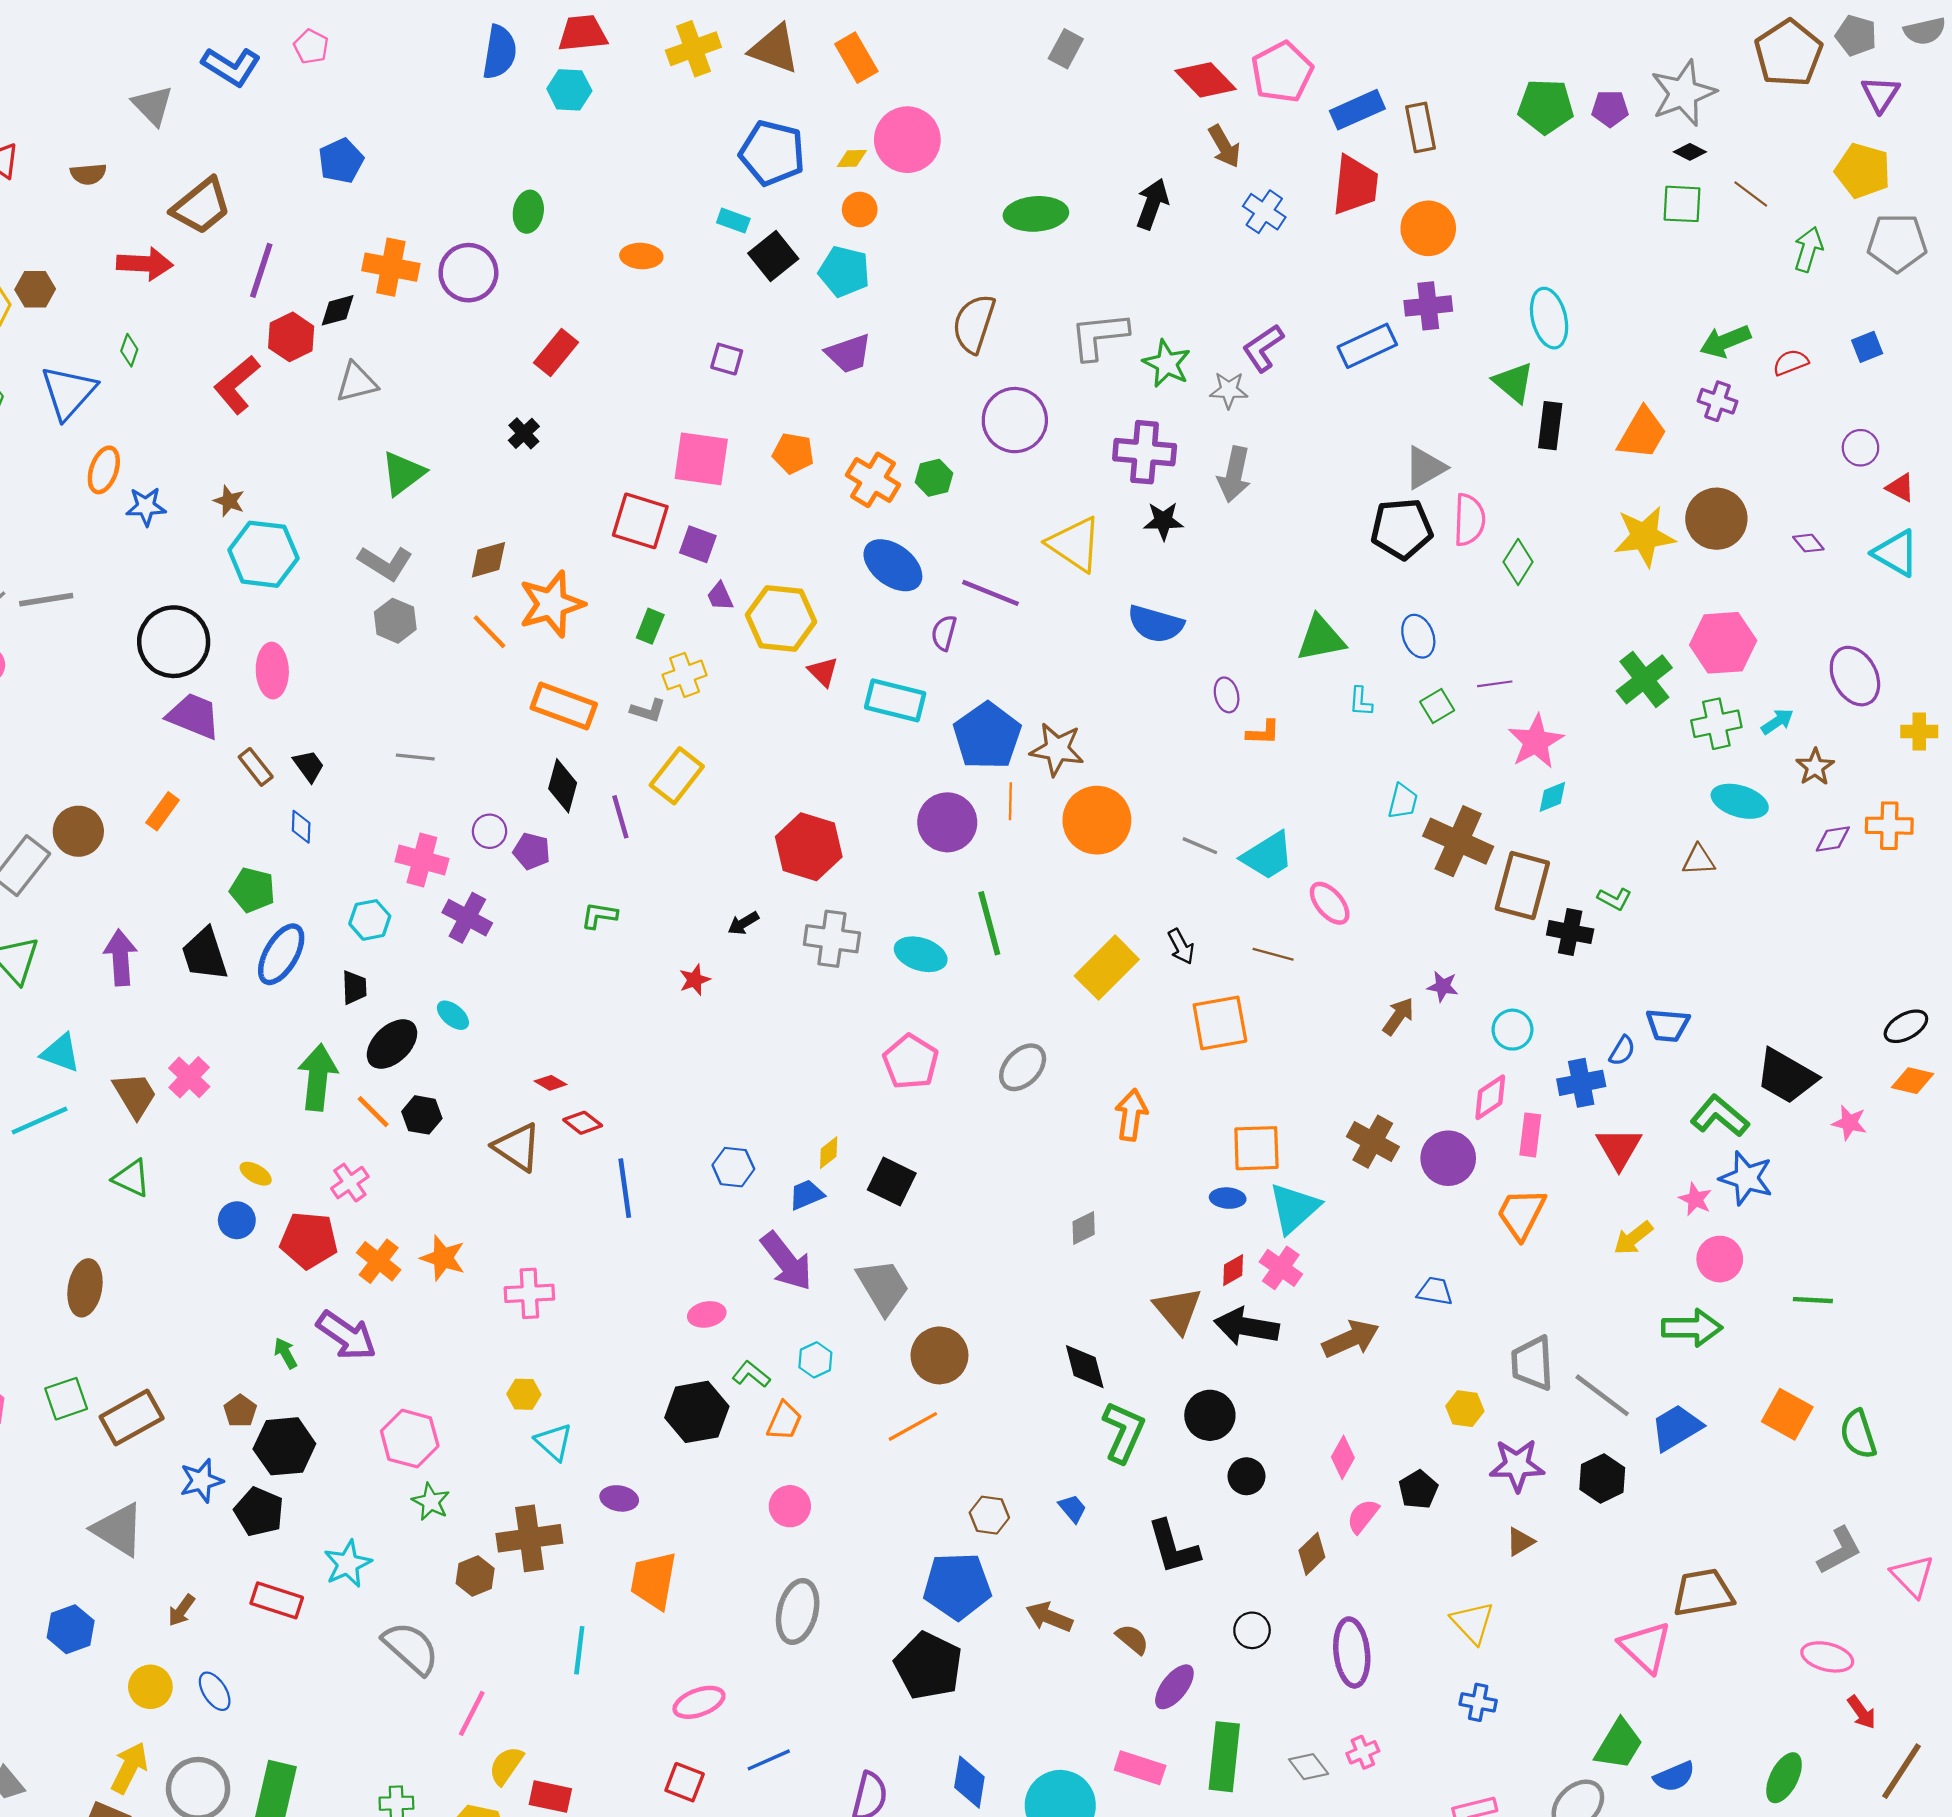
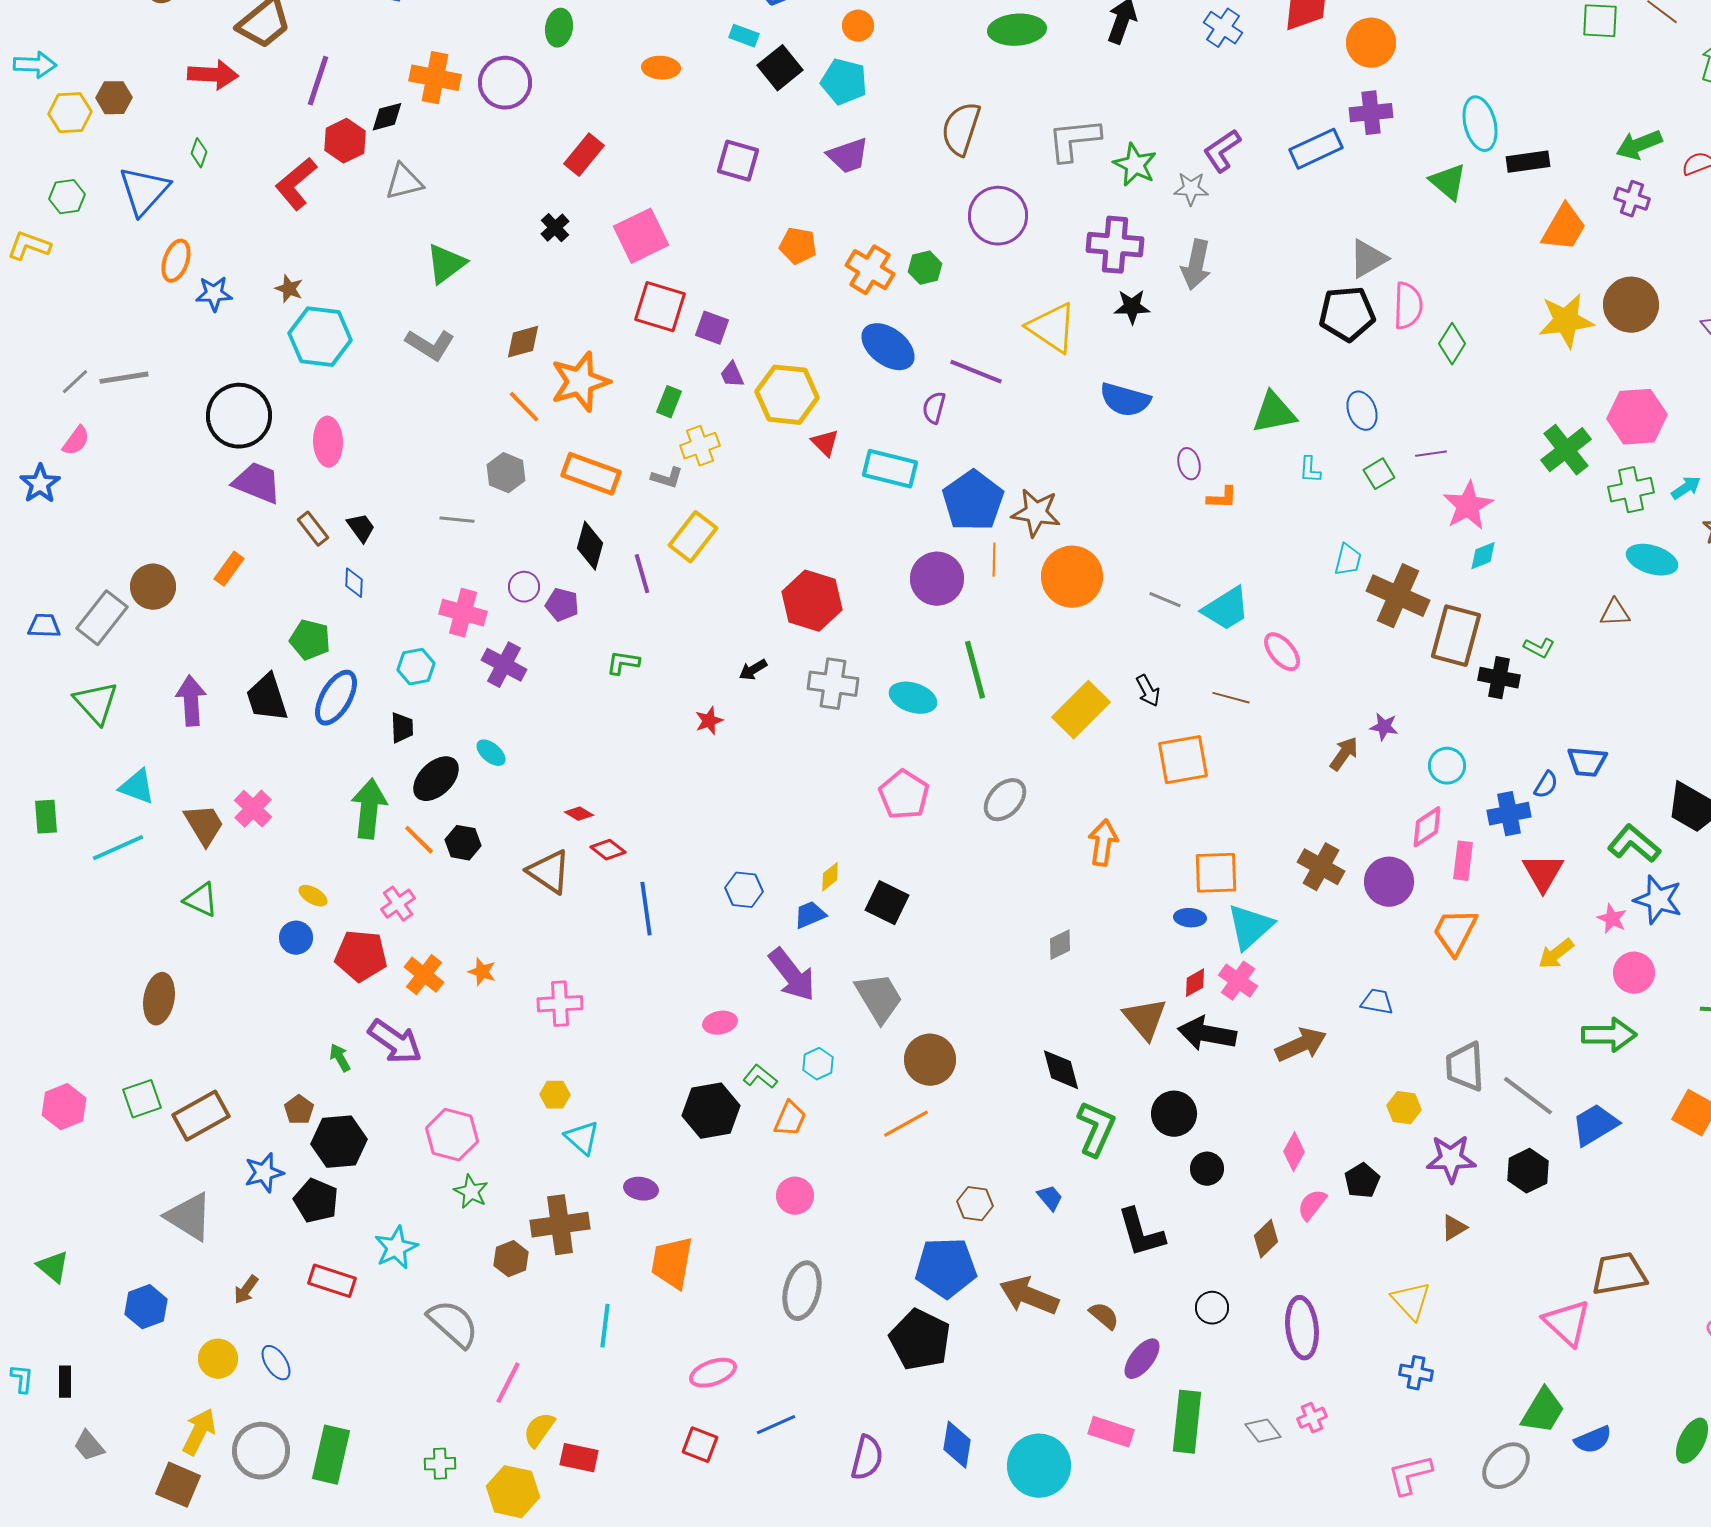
purple square: (727, 359) -> (738, 161), size x1.4
black rectangle: (1550, 426) -> (1528, 162), moved, turned 75
pink square: (701, 459) -> (641, 236), moved, turned -34
gray hexagon: (395, 621) -> (506, 473), moved
orange star: (443, 1258) -> (482, 972), size x0.7
brown arrow: (1049, 1617) -> (1029, 1296), size x1.4

